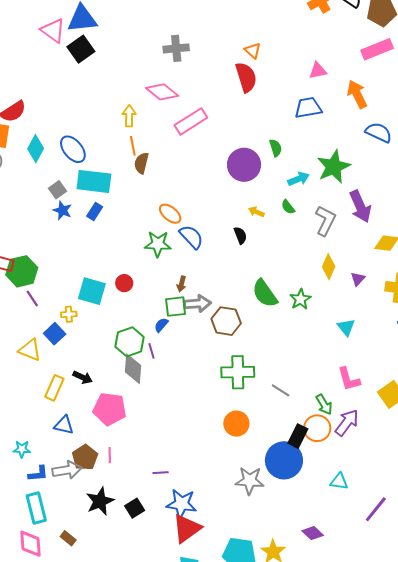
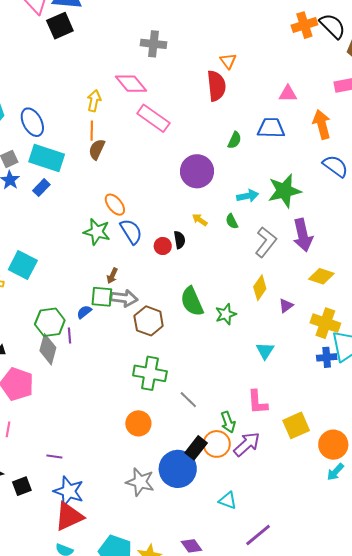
pink rectangle: (191, 121) -> (153, 118), turned 56
green semicircle: (276, 148) -> (235, 140), moved, turned 30
red circle: (124, 283) -> (163, 246), moved

